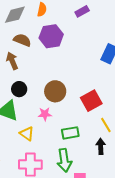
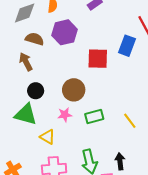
red square: (91, 101) -> (98, 59), moved, turned 35
green rectangle: (70, 133) -> (94, 116), moved
black arrow: (101, 146) -> (120, 161), moved

